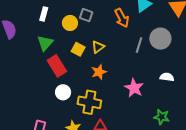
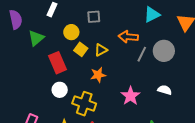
gray square: (86, 15) -> (94, 17), turned -32
orange arrow: (122, 18) -> (128, 37), moved, turned 114
yellow circle: (70, 23) -> (71, 32), moved
green triangle: (45, 43) -> (36, 38), moved

